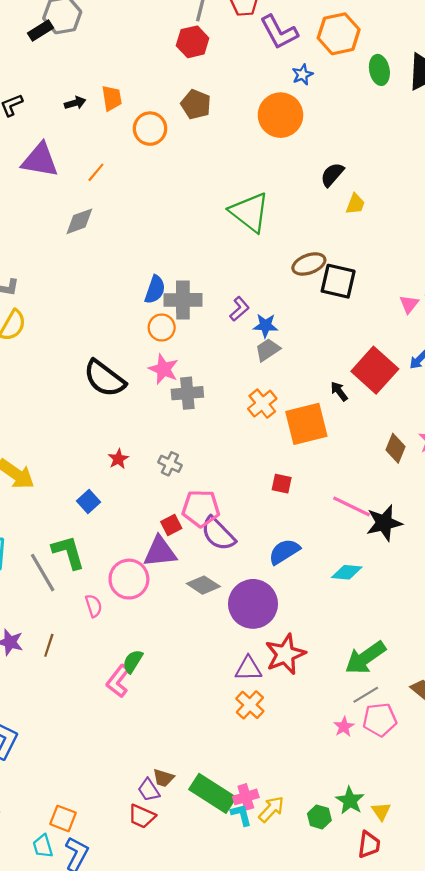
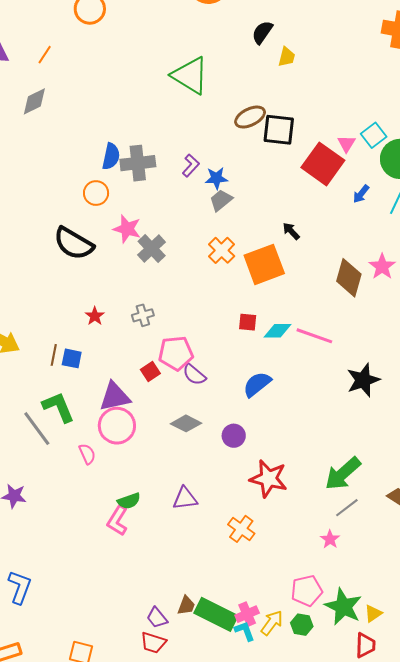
orange circle: (162, 327) -> (96, 193), moved
red square: (375, 370) -> (323, 164), moved
gray cross: (187, 393) -> (152, 248), turned -32
brown diamond: (396, 448) -> (349, 278), size x1.4
gray cross: (170, 464) -> (143, 315), turned -35
blue square: (88, 502) -> (72, 358), turned -30
black star: (384, 523) -> (363, 380), moved
purple semicircle: (218, 534) -> (194, 375), size x0.7
purple triangle: (160, 552) -> (115, 397), moved
cyan diamond: (347, 572) -> (277, 331), moved
purple circle: (253, 604) -> (234, 436), size x0.5
brown line: (49, 645) -> (54, 355), moved
red star: (285, 654) -> (269, 479), turned -30
green semicircle: (133, 661) -> (129, 501), turned -135
purple triangle: (248, 669) -> (185, 498), moved
pink pentagon: (380, 720) -> (307, 591), moved
brown trapezoid: (163, 778) -> (186, 606), moved, turned -80
green star: (350, 801) -> (343, 607), size x1.4
yellow triangle: (381, 811) -> (373, 613), turned 36
green hexagon: (319, 817) -> (302, 625), moved

